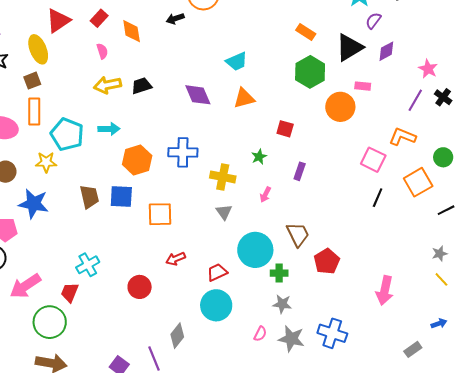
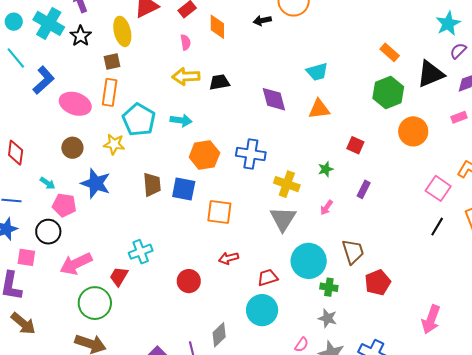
pink rectangle: (363, 86) -> (459, 117), moved, turned -35
gray triangle: (224, 212) -> (283, 219), size x1.6

